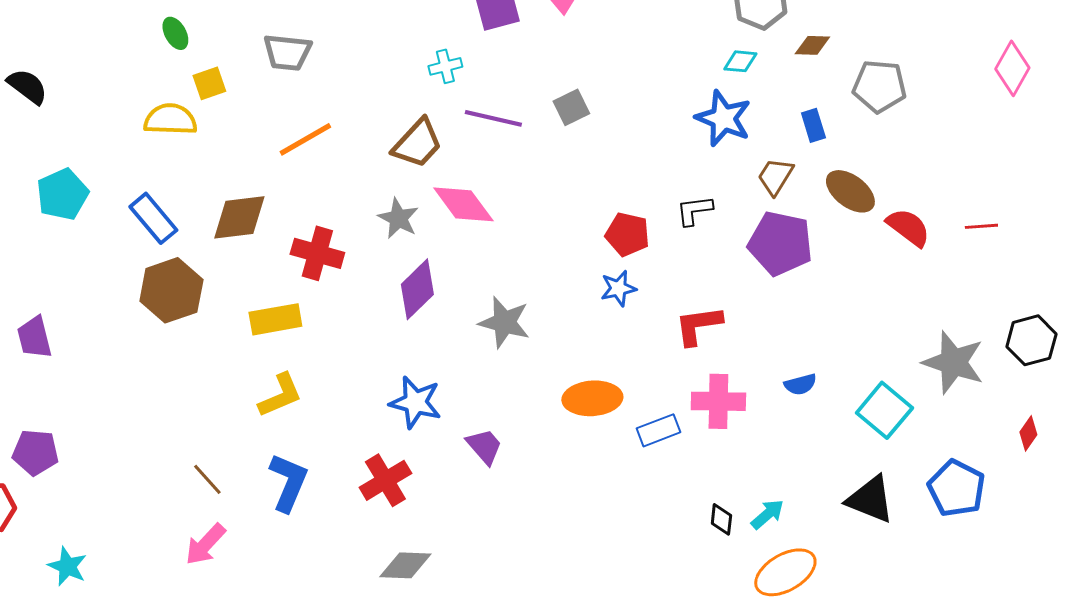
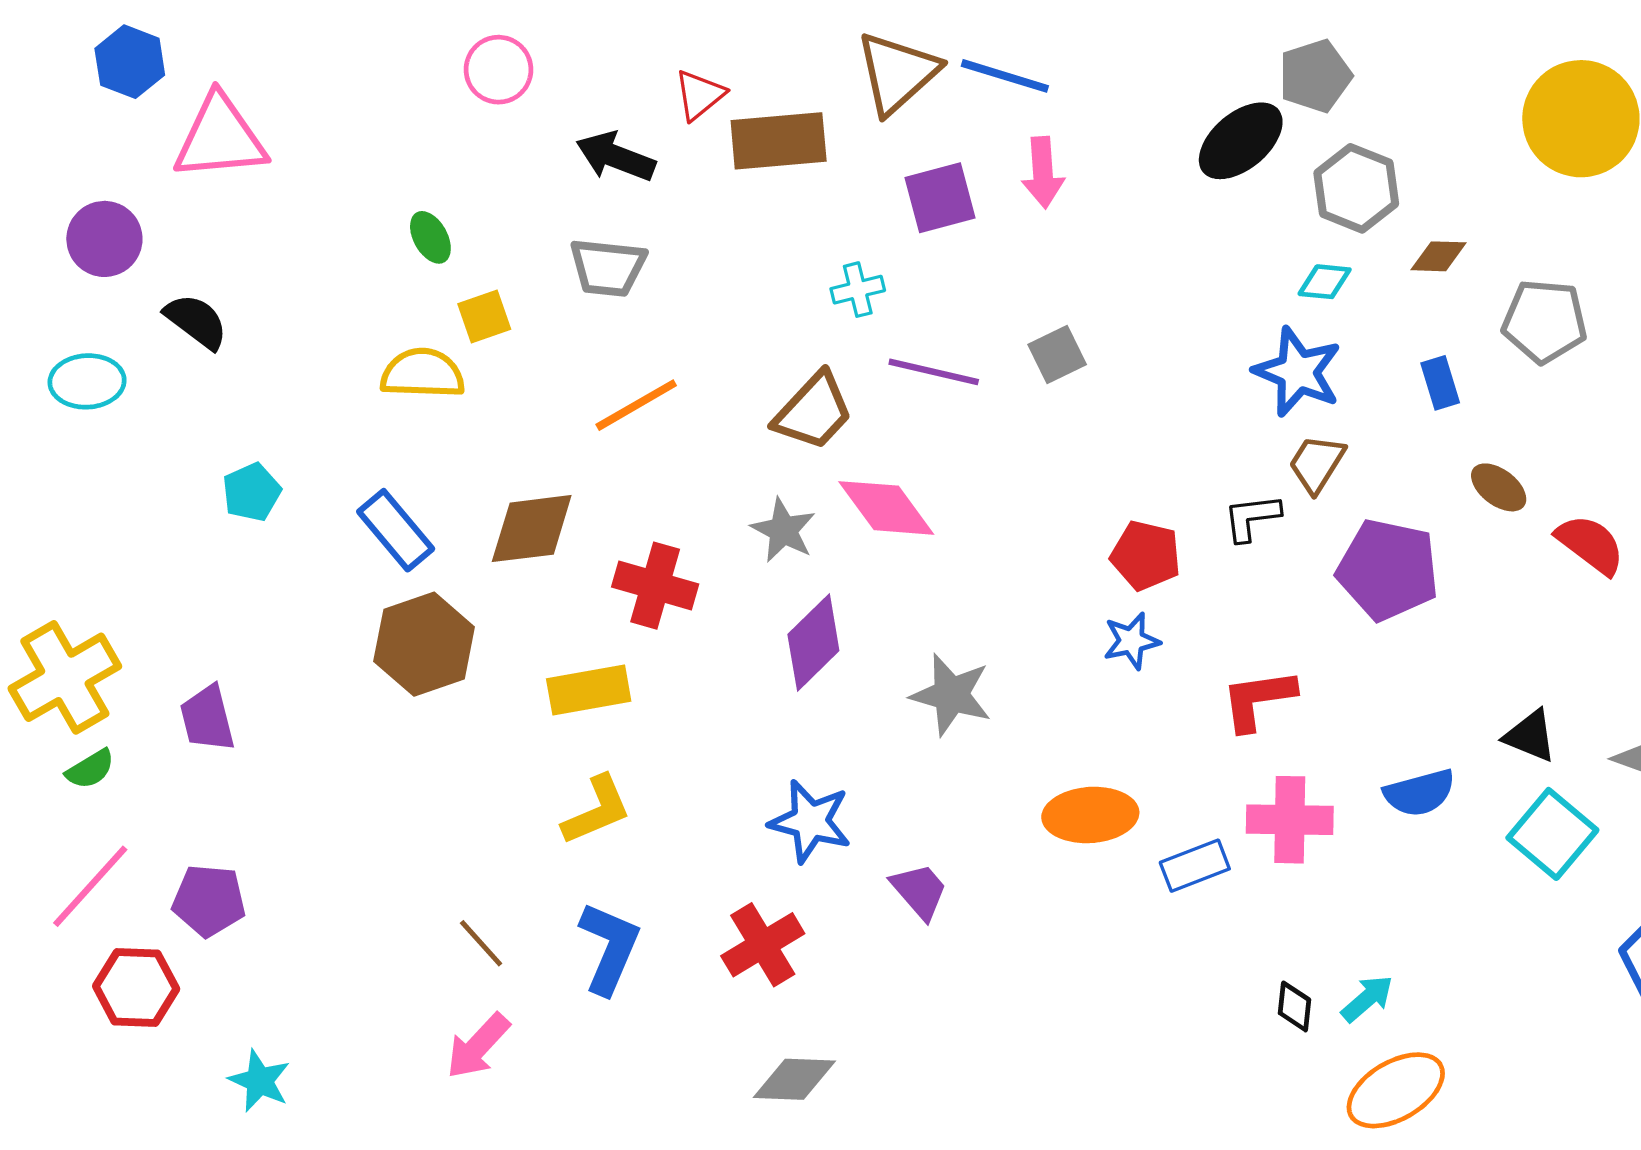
brown trapezoid: (775, 176) -> (1317, 464), moved
brown ellipse: (850, 191) -> (1499, 487), size x0.7
cyan pentagon: (62, 194) -> (252, 492), size x0.7
blue semicircle: (800, 384) -> (1420, 793), size x1.4
black triangle: (870, 499) -> (1530, 736), moved, size x0.7

